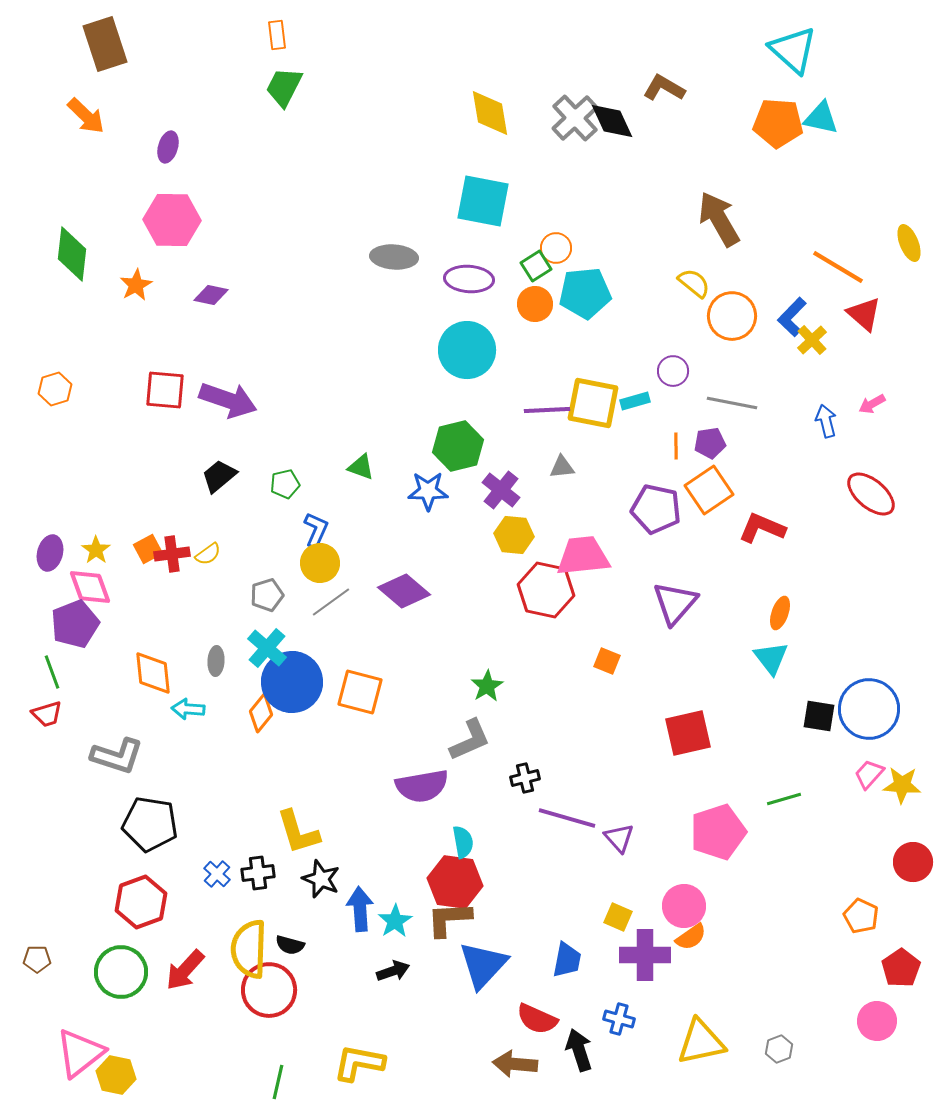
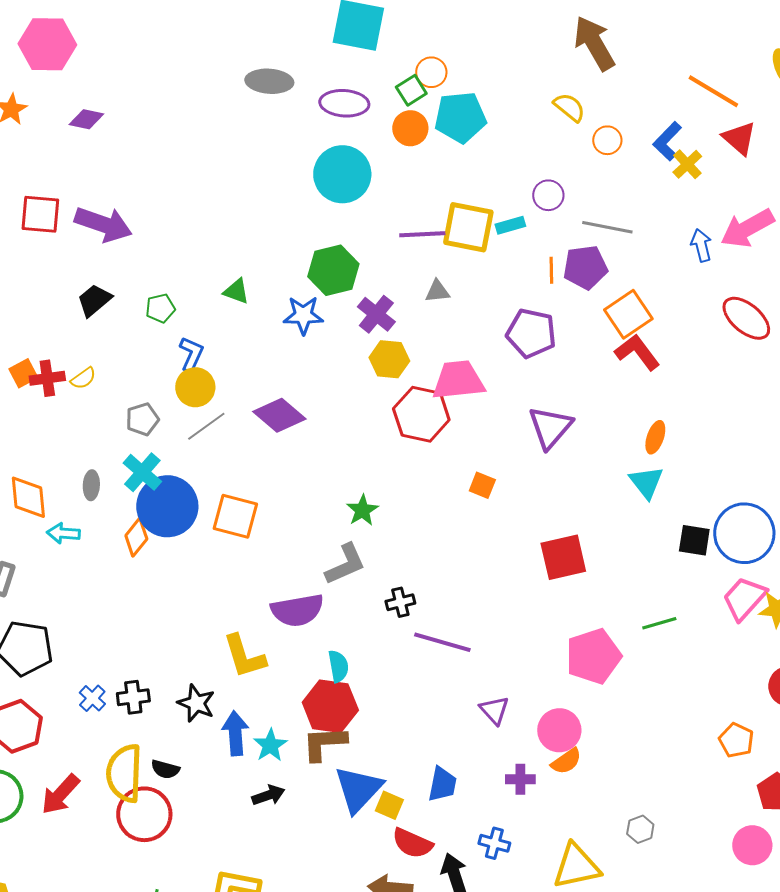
orange circle: (732, 316) -> (607, 140), size x0.6
pink arrow: (872, 404) -> (747, 228), size x2.0
purple pentagon: (710, 443) -> (585, 267), size x1.4
orange square: (709, 490) -> (628, 314), moved
red L-shape: (762, 528) -> (637, 352), turned 30
pink trapezoid: (869, 774) -> (744, 598), size x1.5
yellow L-shape: (298, 832) -> (244, 656), moved
purple triangle: (619, 838) -> (494, 710), moved
yellow square: (618, 917) -> (389, 805), moved
purple cross: (645, 955) -> (520, 779), size x0.6
gray hexagon: (779, 1049) -> (640, 829), moved

